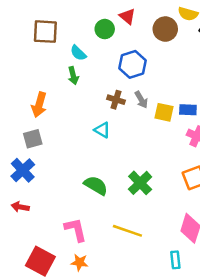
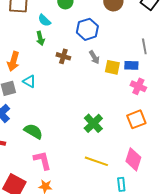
brown cross: (116, 100) -> (63, 56), moved
cyan triangle: (102, 130) -> (29, 81), moved
green semicircle: (96, 185) -> (33, 131), moved
yellow line: (127, 231) -> (96, 161), moved

